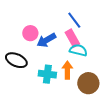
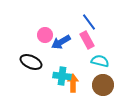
cyan semicircle: (78, 50) -> (100, 61), moved
orange arrow: (67, 70) -> (73, 83), moved

